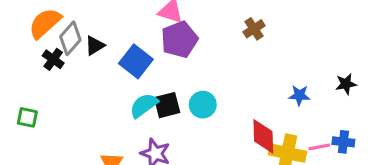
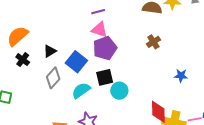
gray diamond: (70, 38) -> (53, 78), moved
blue star: (299, 95) -> (181, 76), moved
black square: (167, 105) -> (105, 77), moved

